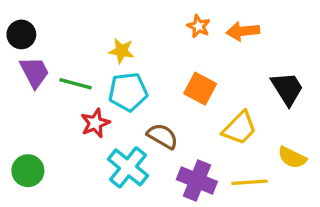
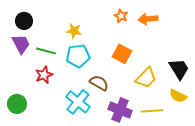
black circle: (21, 34) -> (24, 21), moved
black trapezoid: (287, 89) -> (179, 69), moved
red star: (95, 123) -> (44, 75), moved

